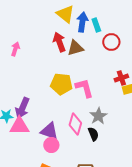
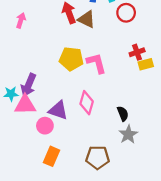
brown triangle: (75, 48) -> (87, 19), turned 42
gray star: (98, 116) -> (128, 134), moved
black semicircle: (93, 134) -> (123, 114), moved
pink circle: (51, 145) -> (45, 126), moved

